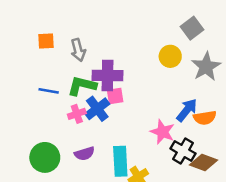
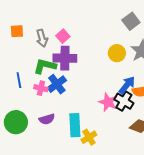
yellow circle: (170, 56) -> (117, 53), moved
blue line: (49, 91) -> (19, 80), moved, turned 70
pink square: (115, 96) -> (63, 36), moved, turned -32
pink cross: (77, 114) -> (41, 88), turned 32
black cross: (183, 151) -> (124, 101), moved

